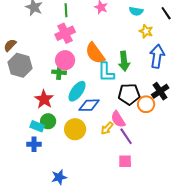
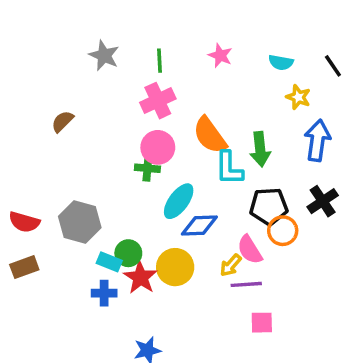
gray hexagon: (20, 65) -> (80, 222), moved
red star: (44, 99) -> (140, 277), moved
orange circle: (146, 104) -> (283, 231), moved
purple line: (126, 136) -> (246, 284), moved, turned -60

